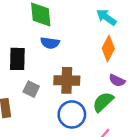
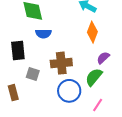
purple semicircle: (117, 81) -> (103, 58), turned 120

